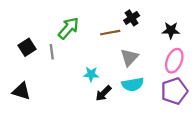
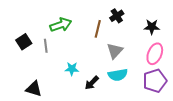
green arrow: (69, 28) -> (61, 25), turned 30
brown line: (110, 33) -> (98, 29), turned -66
cyan star: (91, 74) -> (72, 69), moved
black triangle: (21, 91) -> (34, 89), moved

